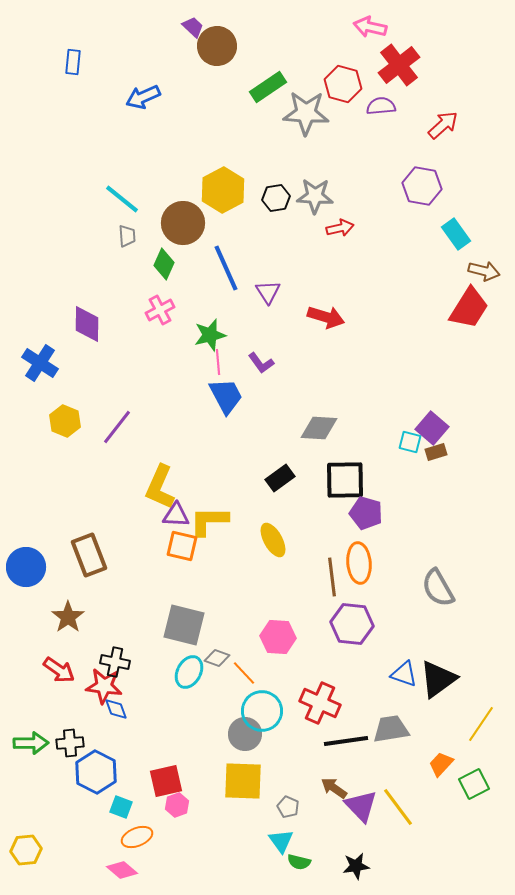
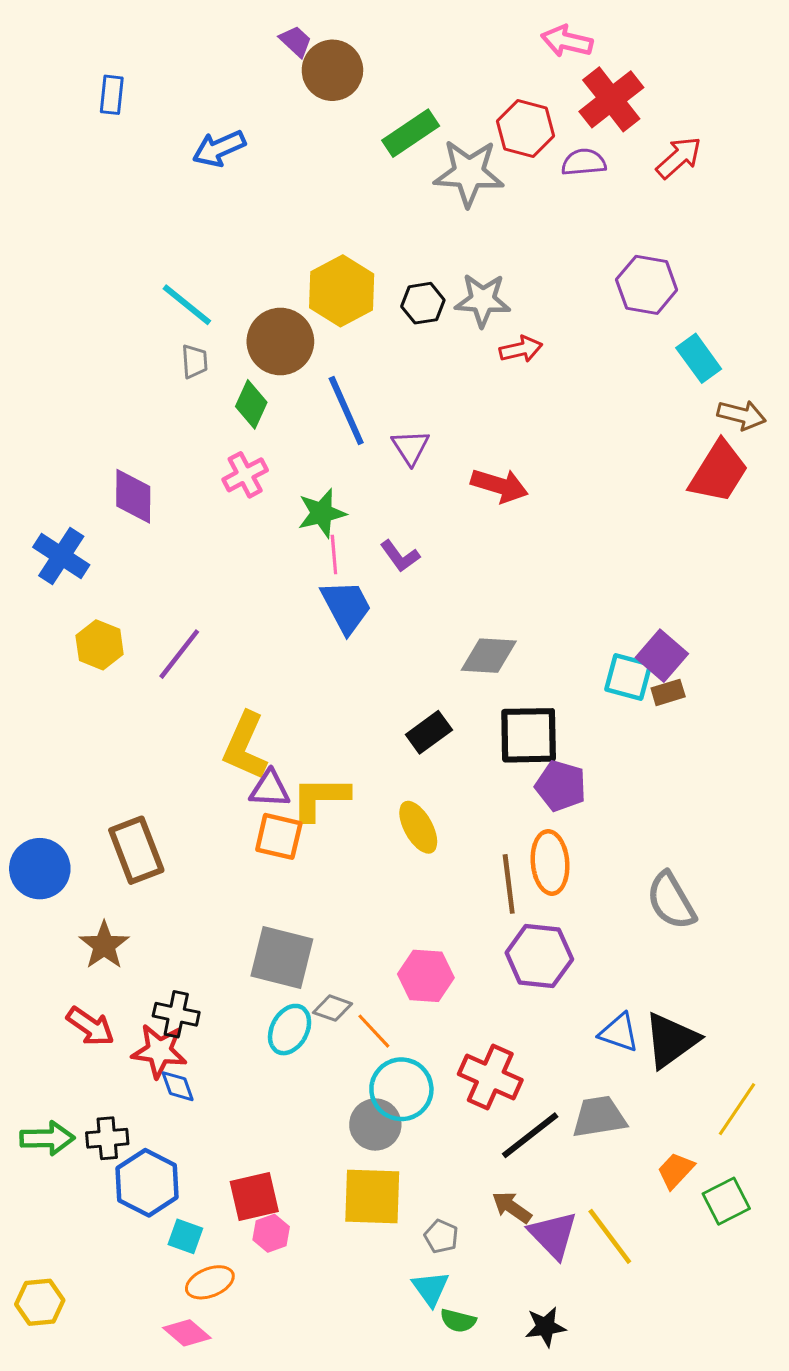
red arrow: (443, 125) -> (679, 158), moved
cyan square: (410, 442) -> (628, 677), size x1.4
black line: (346, 741) -> (530, 1135), turned -30

